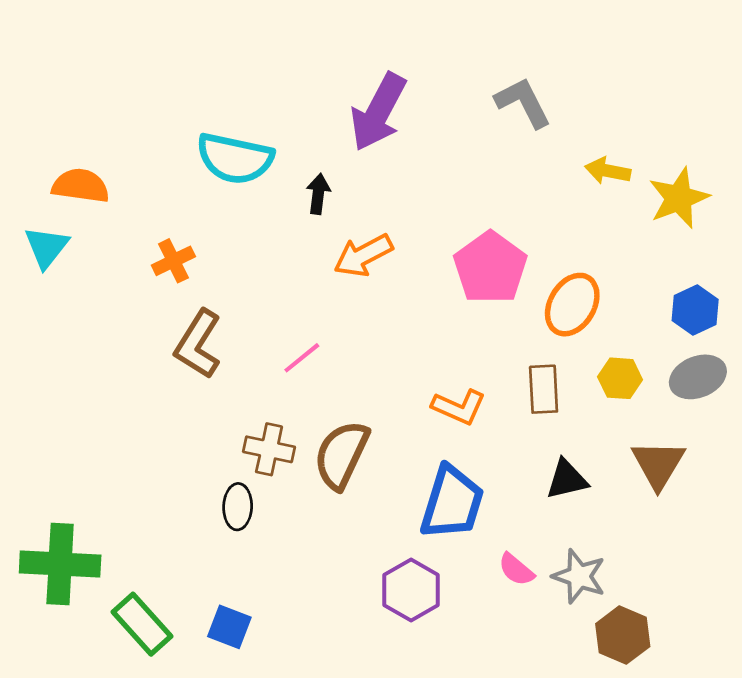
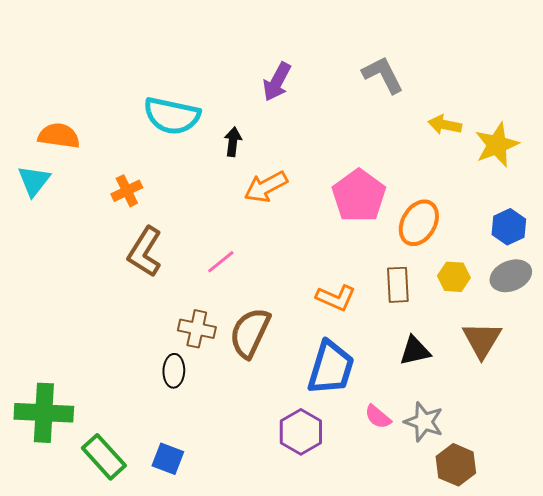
purple arrow: (378, 112) -> (277, 82), size x0.7

